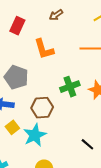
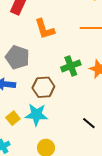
yellow square: (12, 127) -> (13, 118), moved
cyan star: (35, 135) -> (36, 115), turned 30

